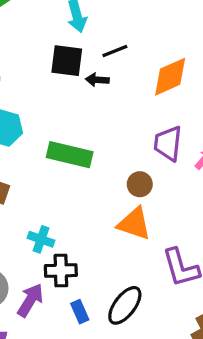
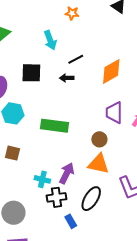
black square: (67, 61) -> (31, 73), moved
purple arrow: (30, 300) -> (67, 173), moved
black ellipse: (125, 305) -> (91, 199), moved

